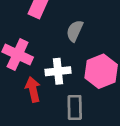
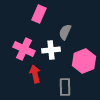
white cross: (58, 71) -> (51, 50), moved

